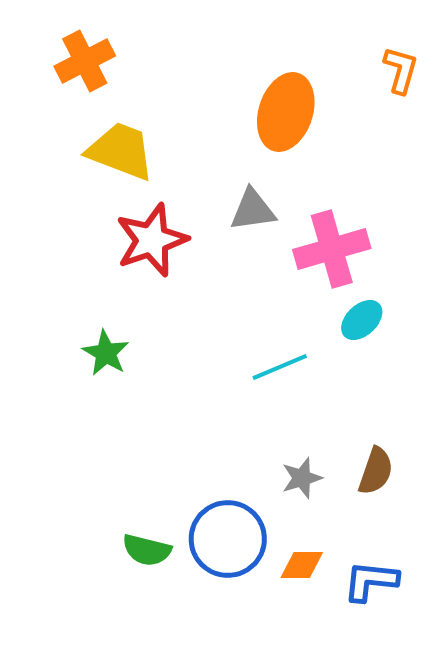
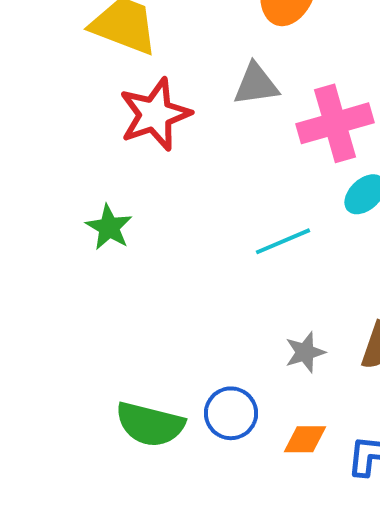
blue circle: (228, 539) -> (231, 413), size x0.7
green semicircle: (147, 550) -> (150, 424), size x1.4

